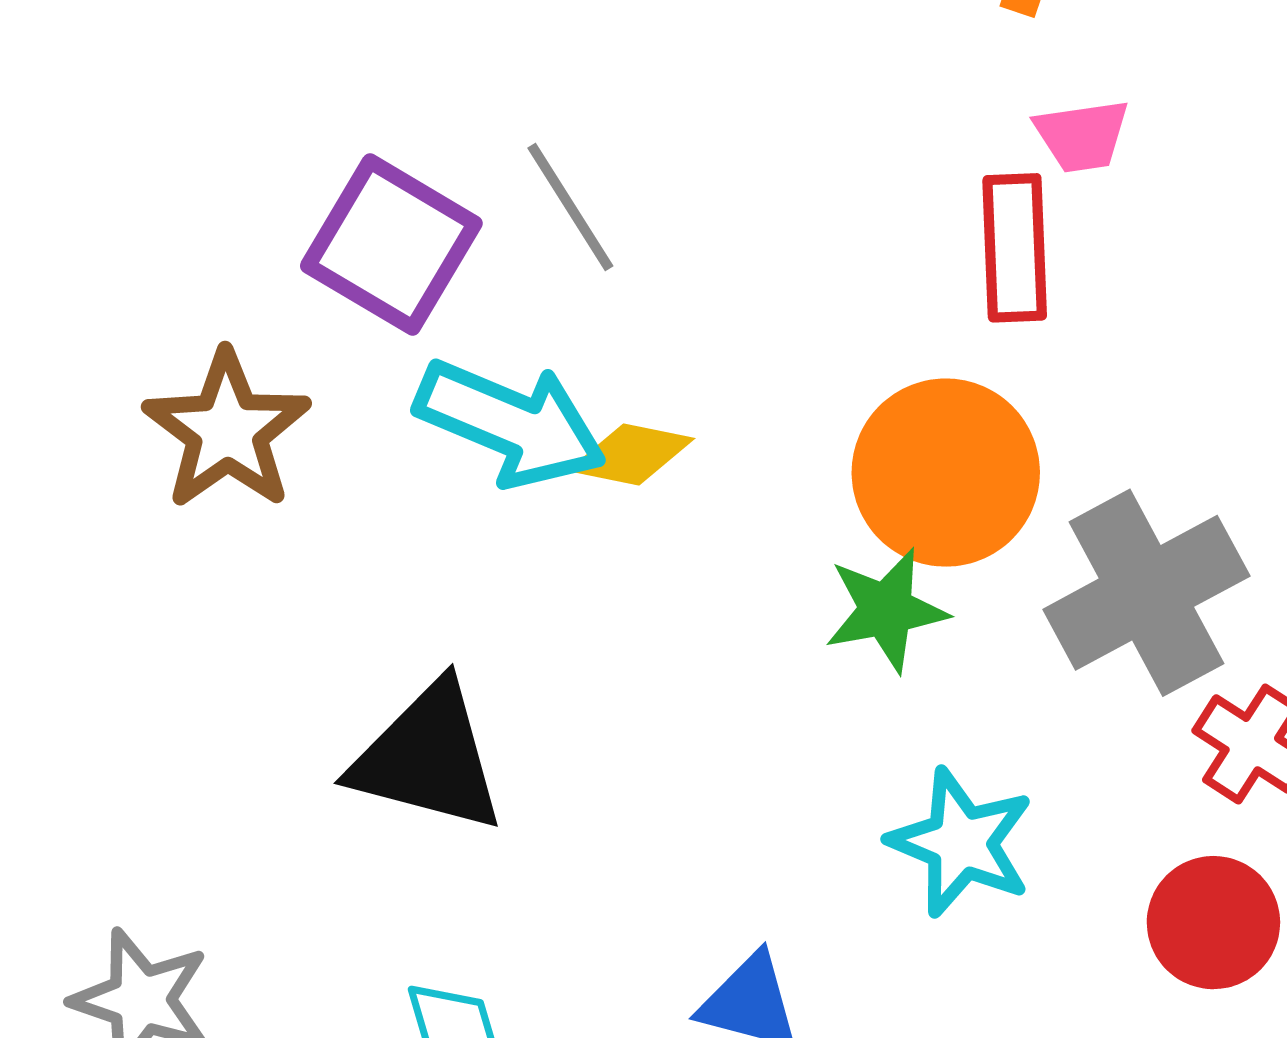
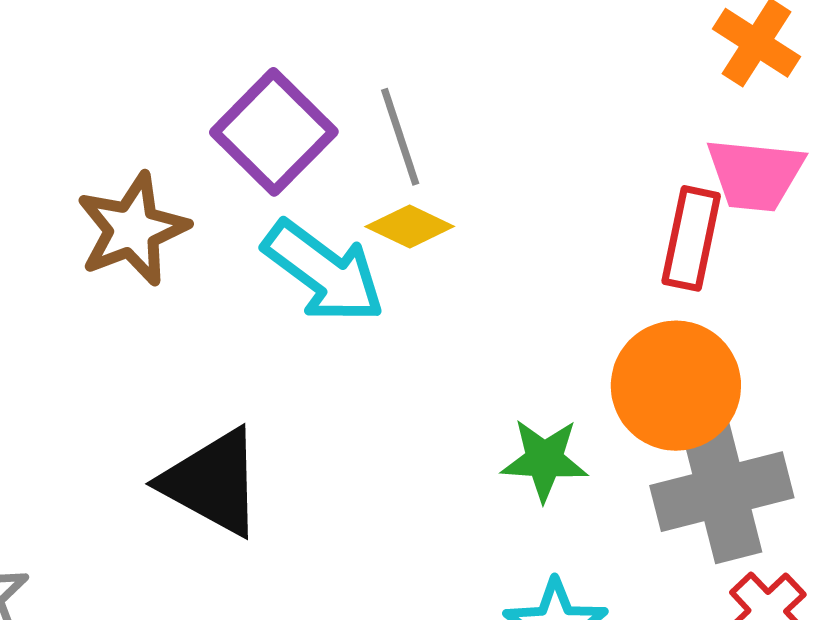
pink trapezoid: (1082, 136) -> (755, 174), size x1.5
yellow diamond: (631, 454) -> (410, 226), moved
orange circle: (946, 473) -> (676, 386), moved

